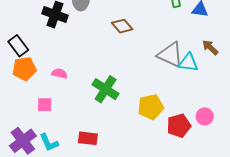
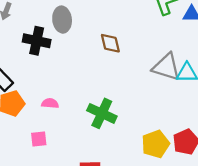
brown diamond: (122, 26) -> (110, 43), turned 35
yellow pentagon: (151, 107) -> (156, 144), moved

